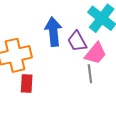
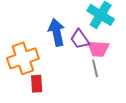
pink trapezoid: (96, 53) -> (98, 49), turned 60

